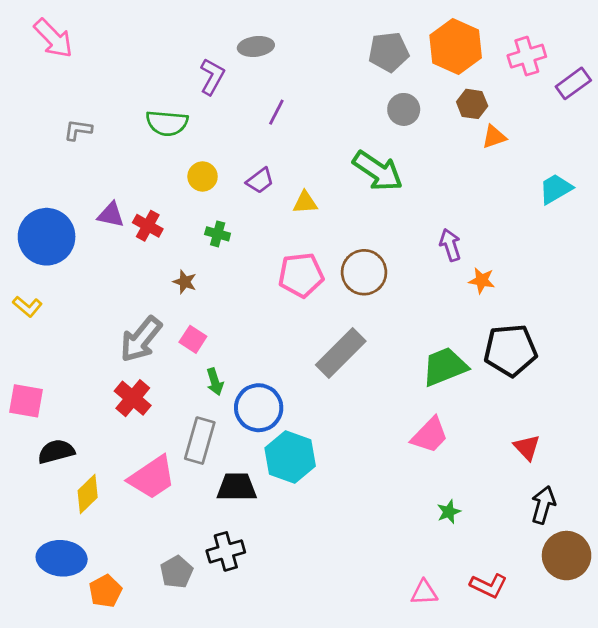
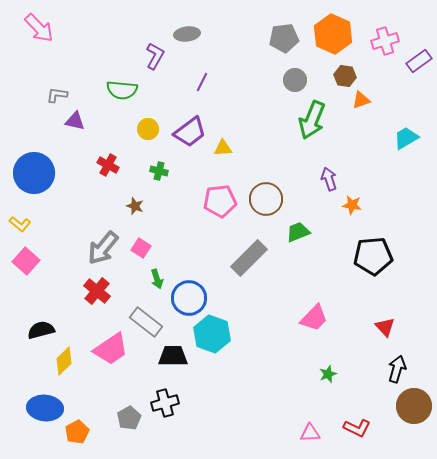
green arrow: (378, 171) -> (312, 120), moved, turned 78
purple trapezoid: (260, 181) -> (190, 132), size x1.6
purple triangle: (111, 215) -> (75, 121), moved
green trapezoid: (445, 367) -> (298, 232), moved, size x0.7
pink square: (26, 401) -> (26, 261), moved, turned 32
gray rectangle: (200, 441) -> (146, 322), turned -68

